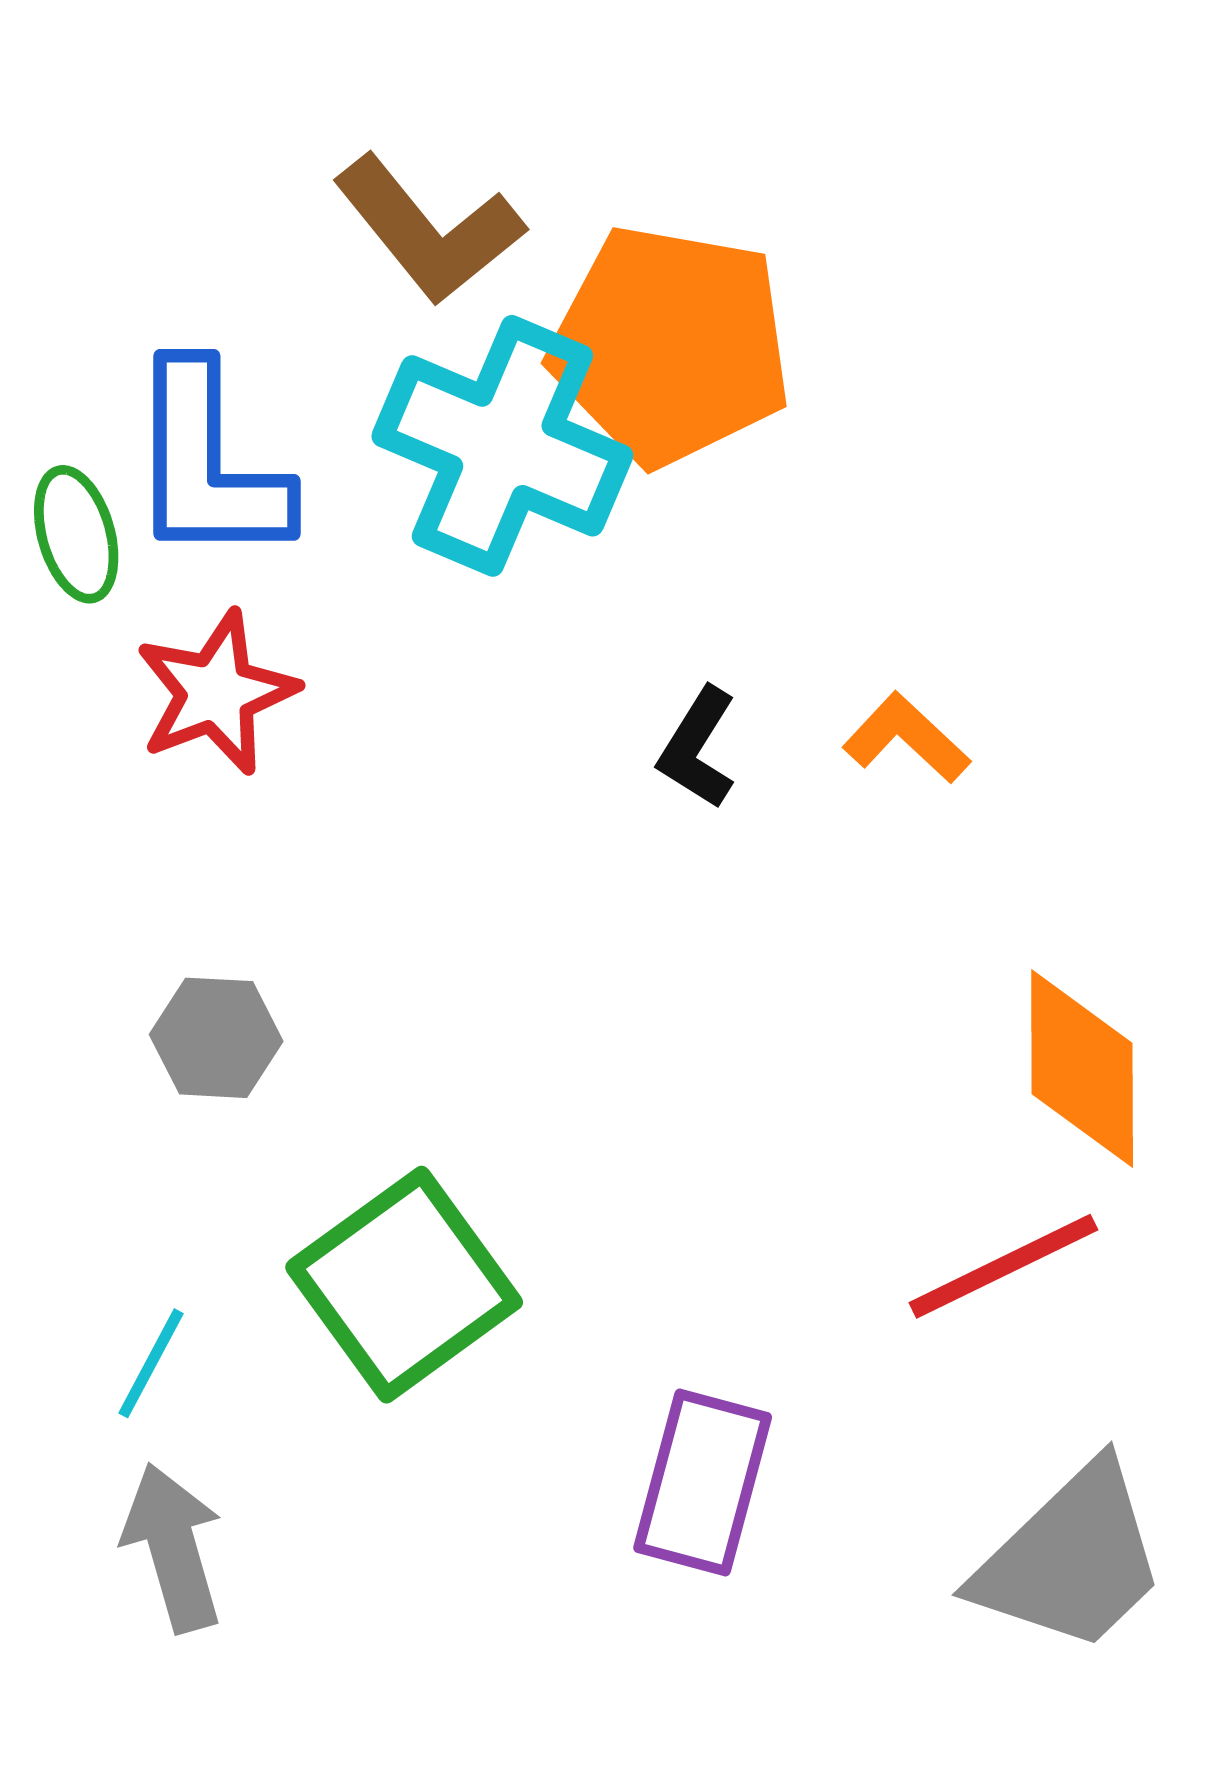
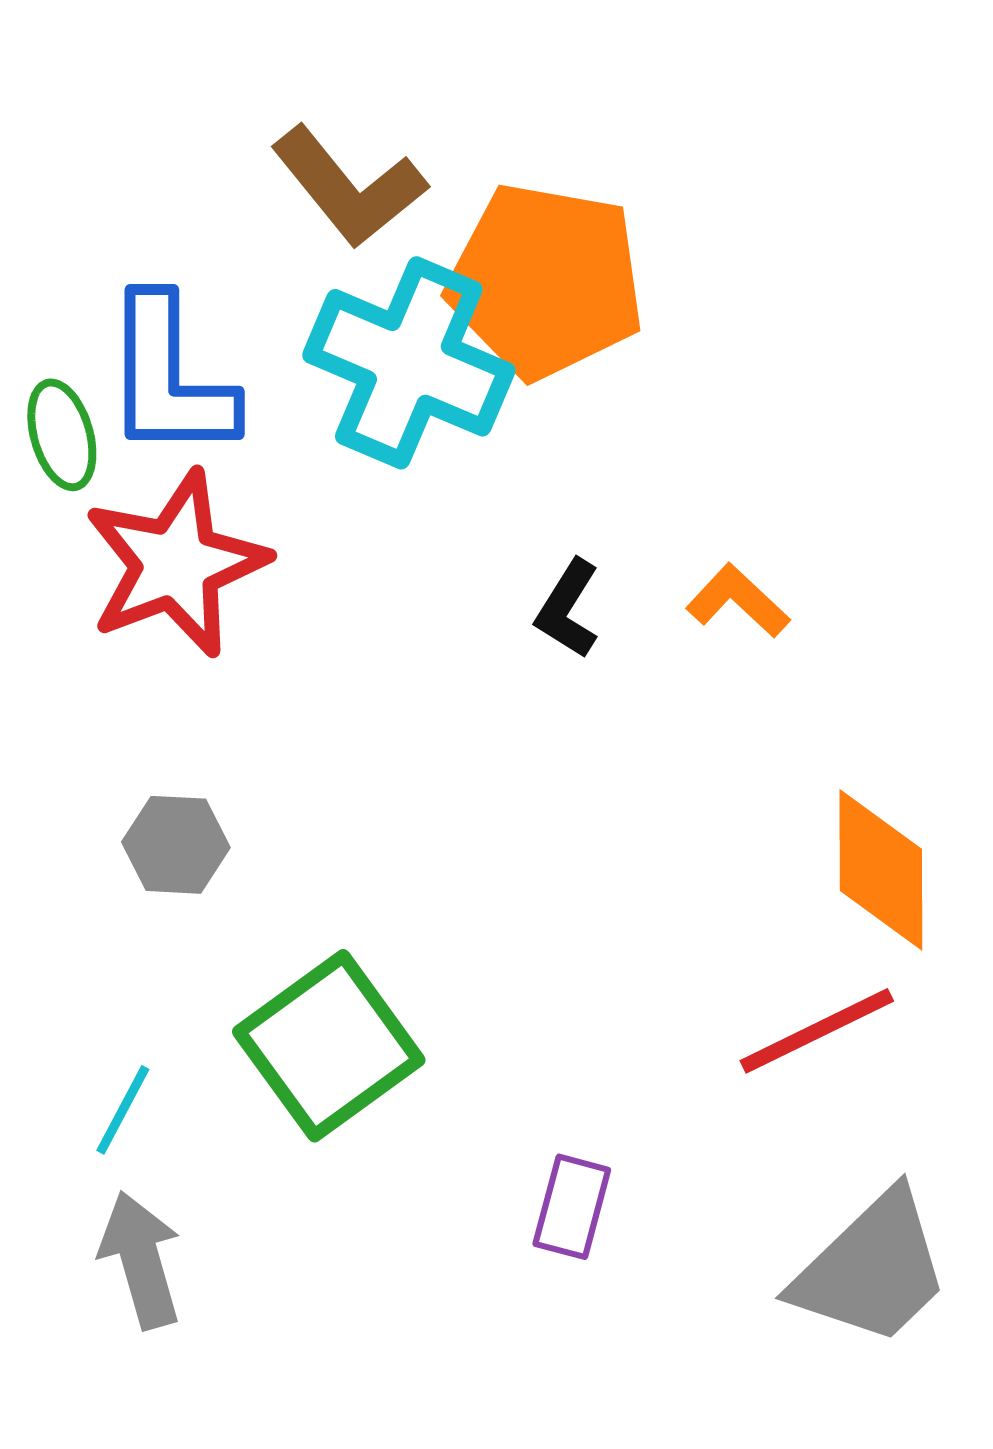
red star: (216, 693) -> (176, 564), size x1.4
purple rectangle: (703, 1482) -> (572, 1207), size x0.7

